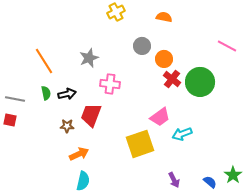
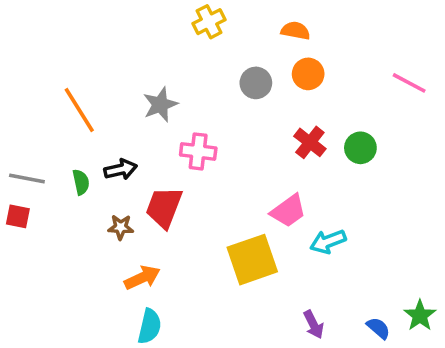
orange circle: (164, 59) -> (308, 74), moved
green circle: (200, 82) -> (360, 148), size x0.6
green semicircle: (46, 93) -> (81, 182), moved

